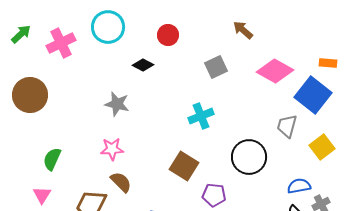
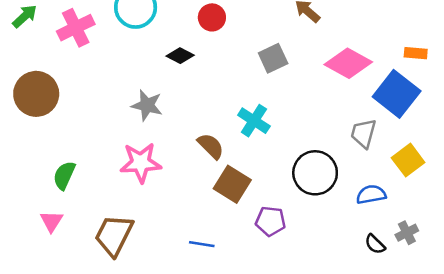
cyan cross: (201, 116) -> (254, 121), turned -35
pink star: (112, 149) -> (141, 163), size x1.4
brown semicircle: (121, 182) -> (211, 146), moved
blue semicircle: (299, 186) -> (371, 194), moved

